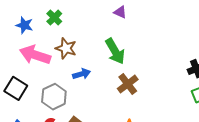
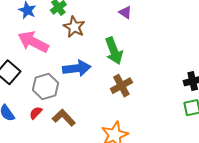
brown star: (66, 48) -> (74, 27), moved
blue arrow: (81, 74) -> (77, 68), size x1.5

